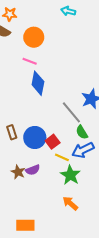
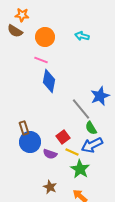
cyan arrow: (68, 11) -> (82, 36), moved
blue circle: (35, 137) -> (30, 142), moved
purple semicircle: (33, 170) -> (50, 154), moved, turned 40
brown star: (18, 172) -> (50, 187), moved

